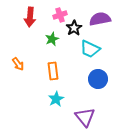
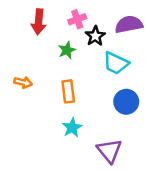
orange arrow: (18, 64) -> (23, 82), turned -40

